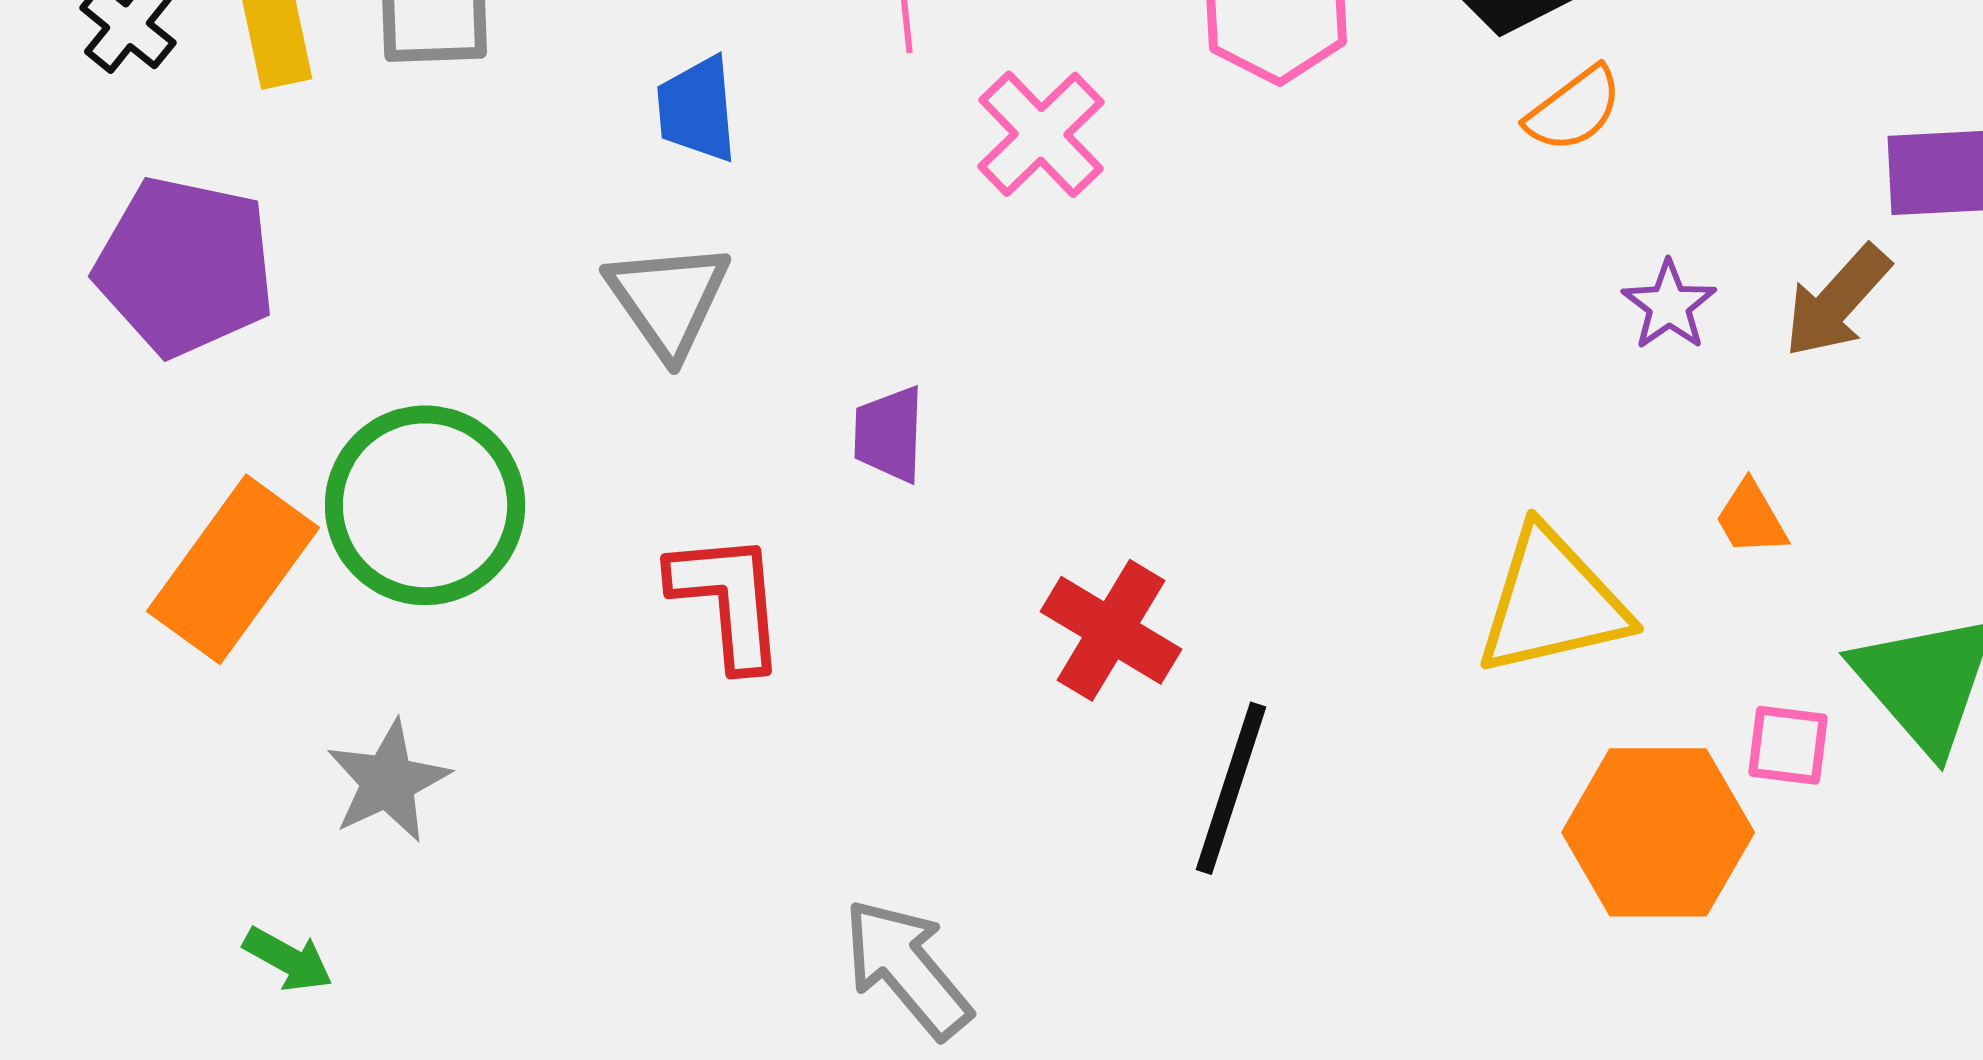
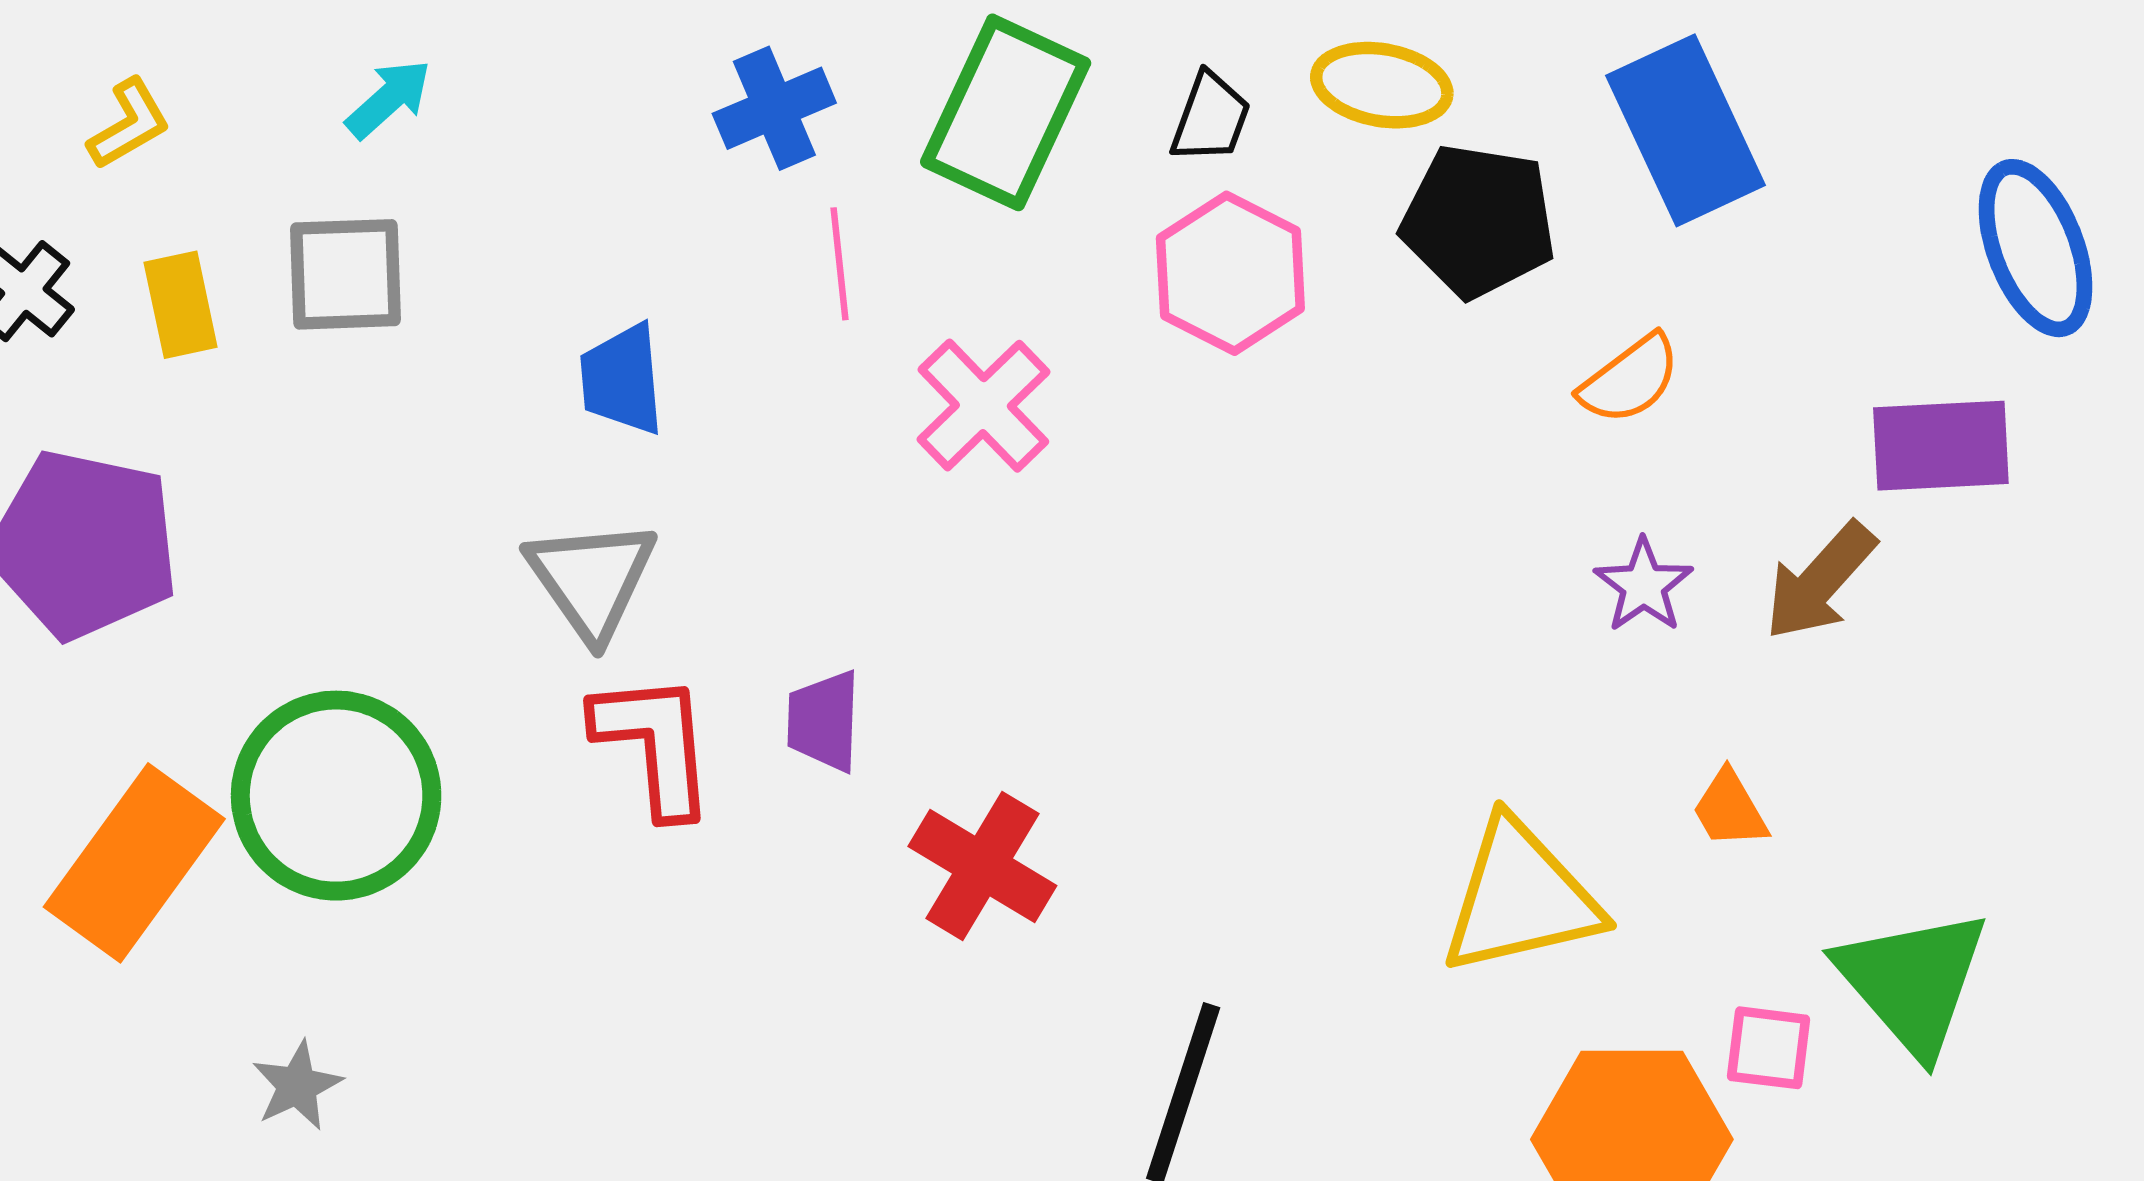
orange semicircle: (1574, 109) -> (1630, 379), moved
red L-shape: (728, 600) -> (655, 744), moved
red cross: (1111, 630) -> (982, 866), moved
gray star: (388, 781) -> (297, 1086), size x0.7

